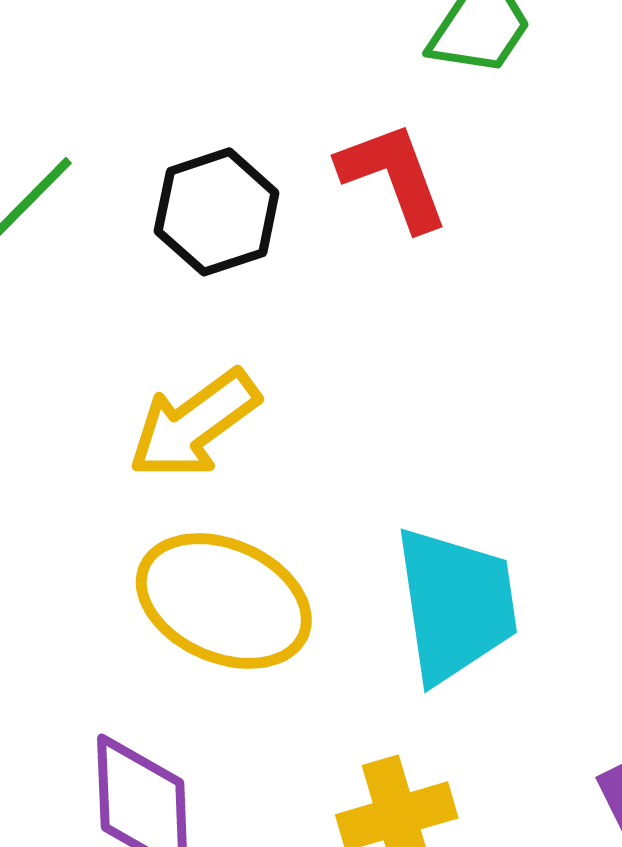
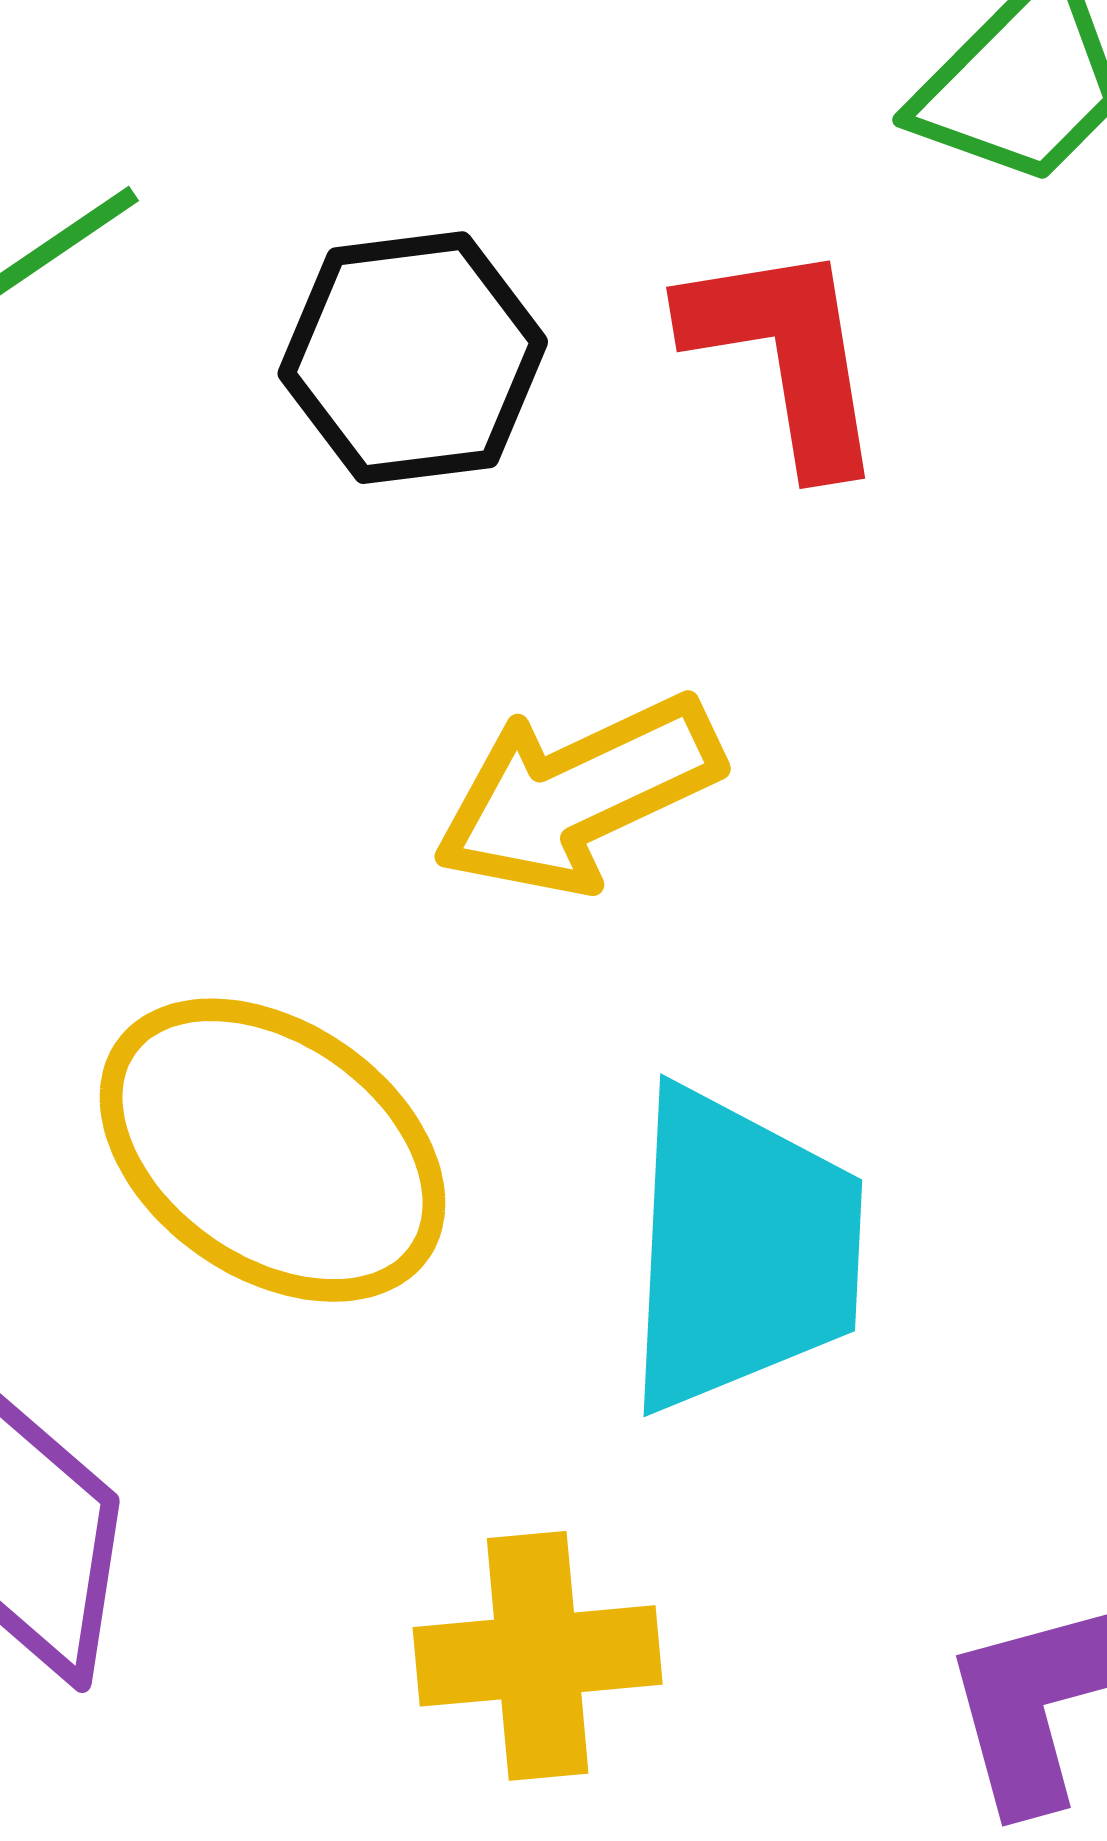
yellow arrow: (194, 424) -> (578, 794), moved

